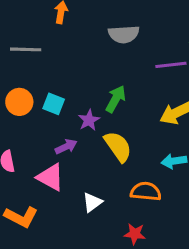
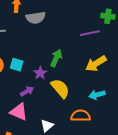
gray semicircle: (124, 34) -> (36, 18), moved

